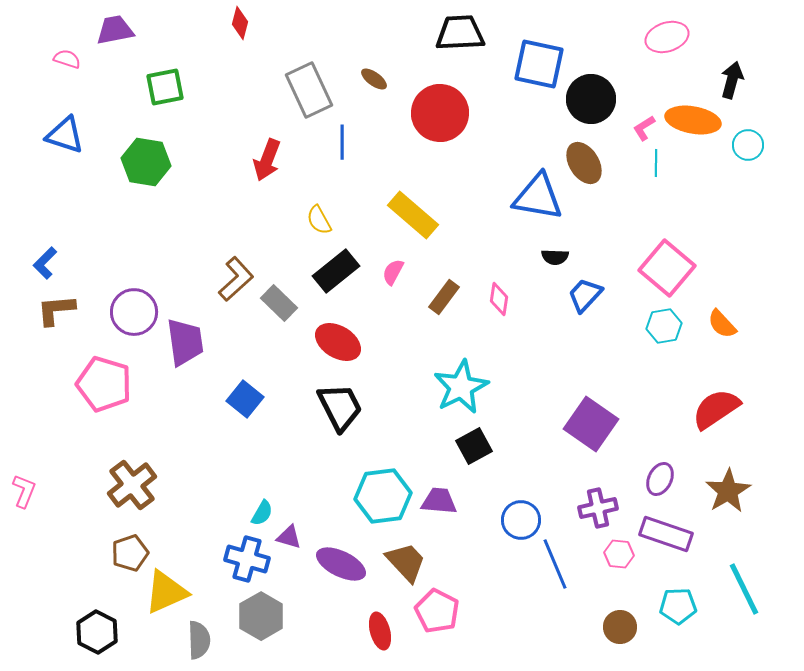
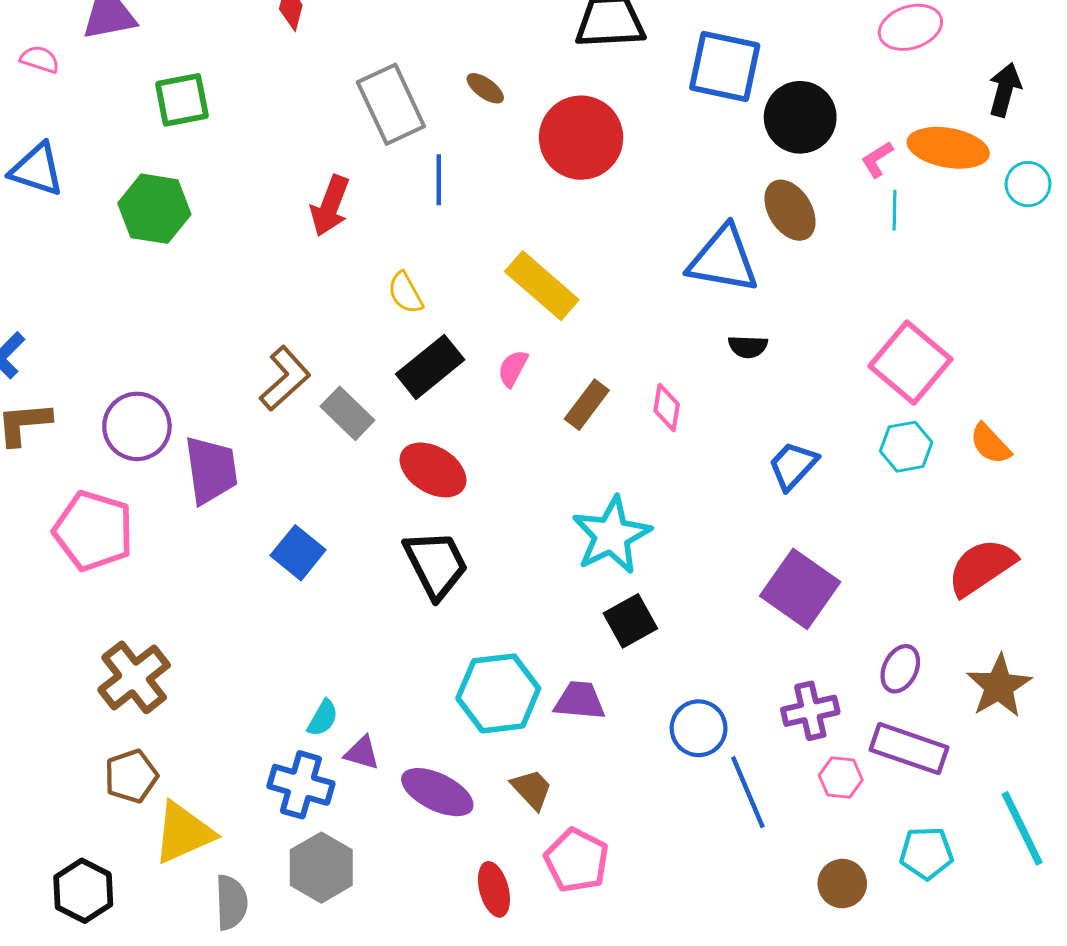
blue trapezoid: (585, 295) -> (793, 466), moved
brown trapezoid: (406, 562) -> (532, 789), size x0.7

